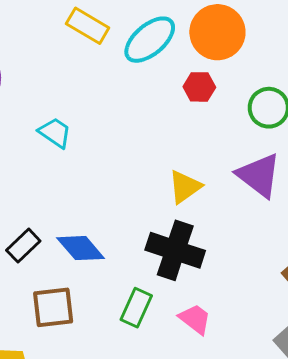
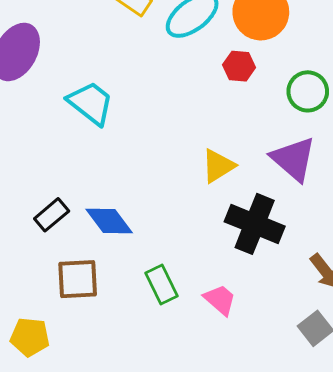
cyan trapezoid: (55, 133) -> (91, 103), size x1.4
black cross: (175, 250) -> (255, 224), moved
green rectangle: (136, 308) -> (161, 285), turned -54

